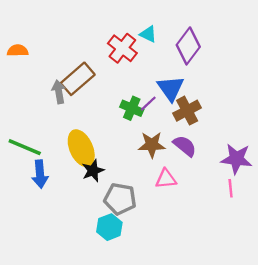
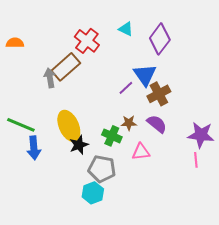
red cross: (122, 48) -> (87, 41), moved
green cross: (132, 108) -> (112, 136), moved
brown star: (152, 145) -> (129, 123), size x0.7

